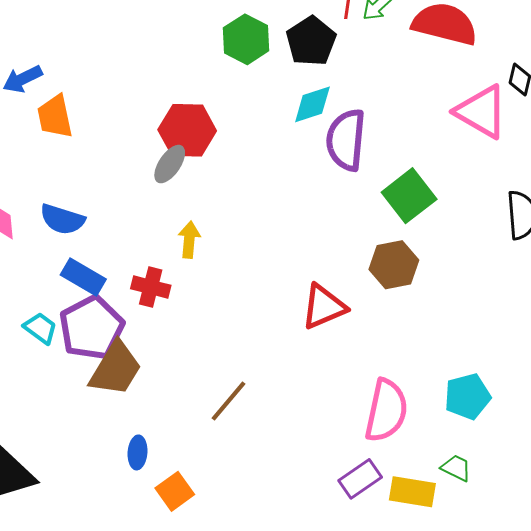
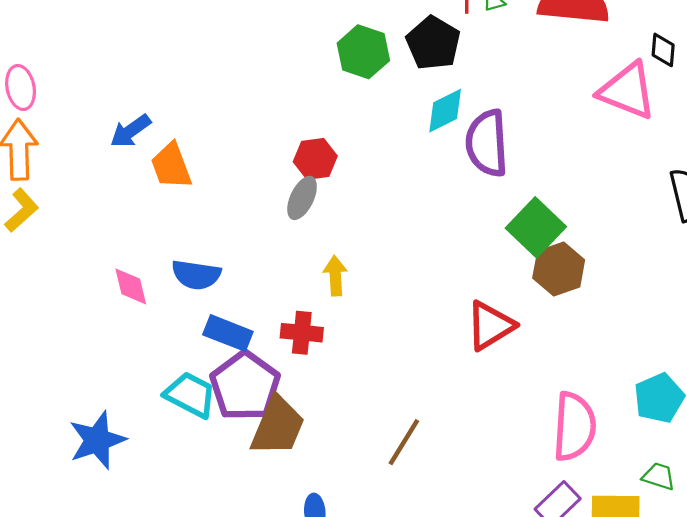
red hexagon: (187, 130) -> (315, 159), size x0.7
green square: (409, 196) -> (536, 227), moved
cyan trapezoid: (40, 328) -> (190, 395), size x1.4

